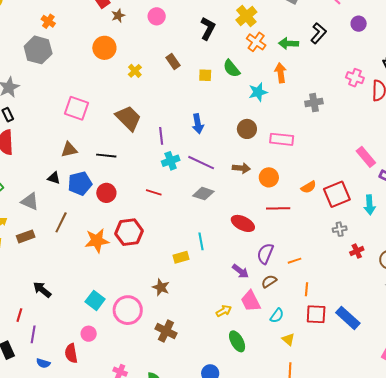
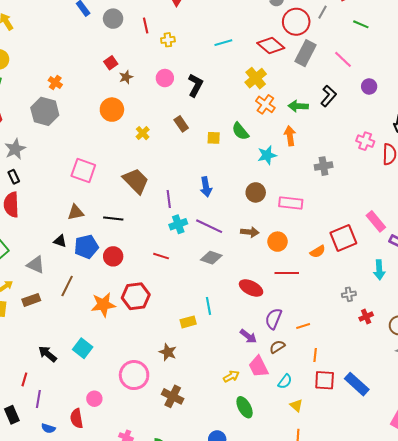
black L-shape: (208, 28) -> (195, 85), moved
red square: (337, 194) -> (343, 238), moved
cyan square: (95, 300) -> (83, 348), moved

